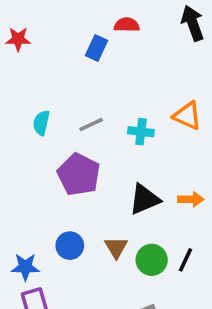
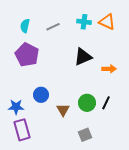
cyan cross: (141, 132) -> (84, 22), moved
purple pentagon: (79, 174) -> (27, 55), moved
black triangle: (145, 199) -> (83, 57), moved
brown triangle: (116, 247) -> (63, 110), moved

